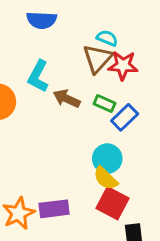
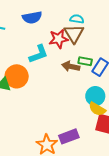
red star: (123, 65) -> (59, 39), moved
cyan L-shape: (38, 76) -> (39, 54), turned -125
brown arrow: (67, 99) -> (71, 66), moved

